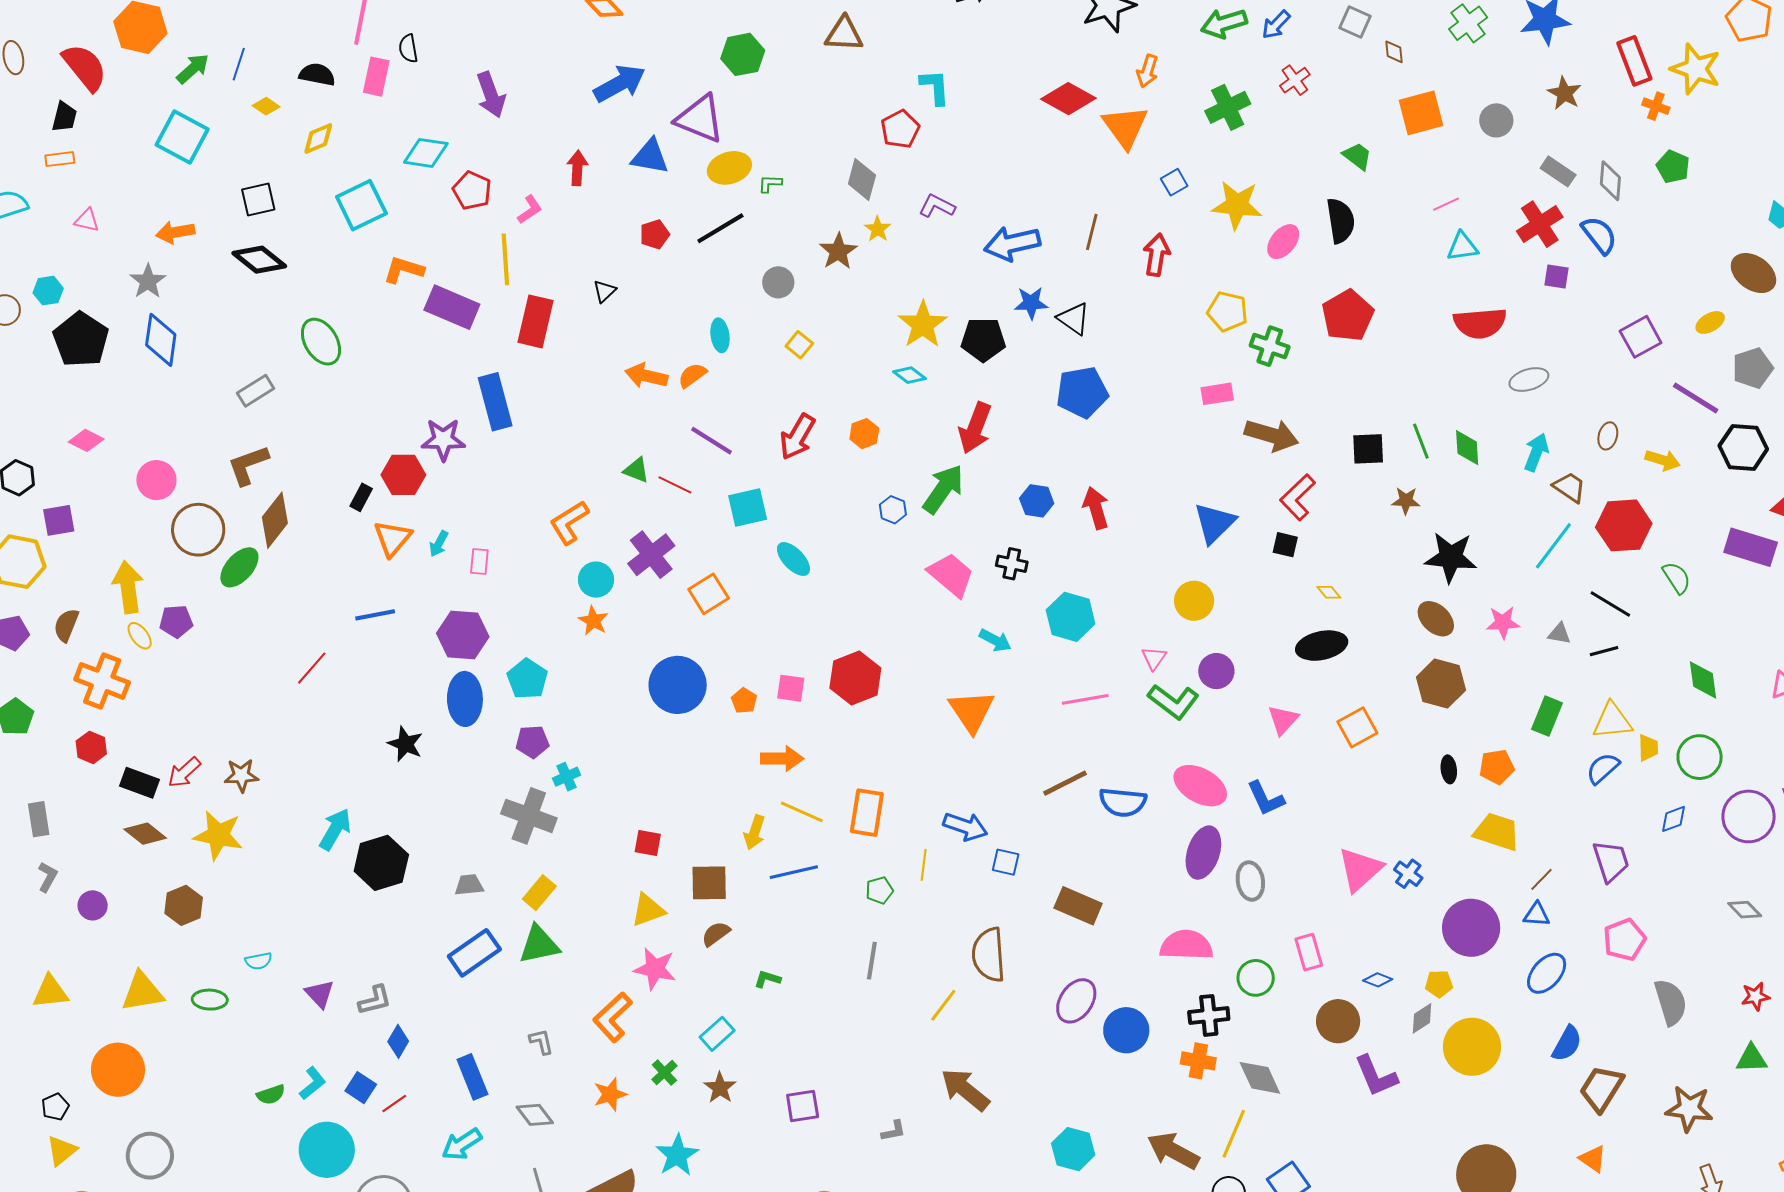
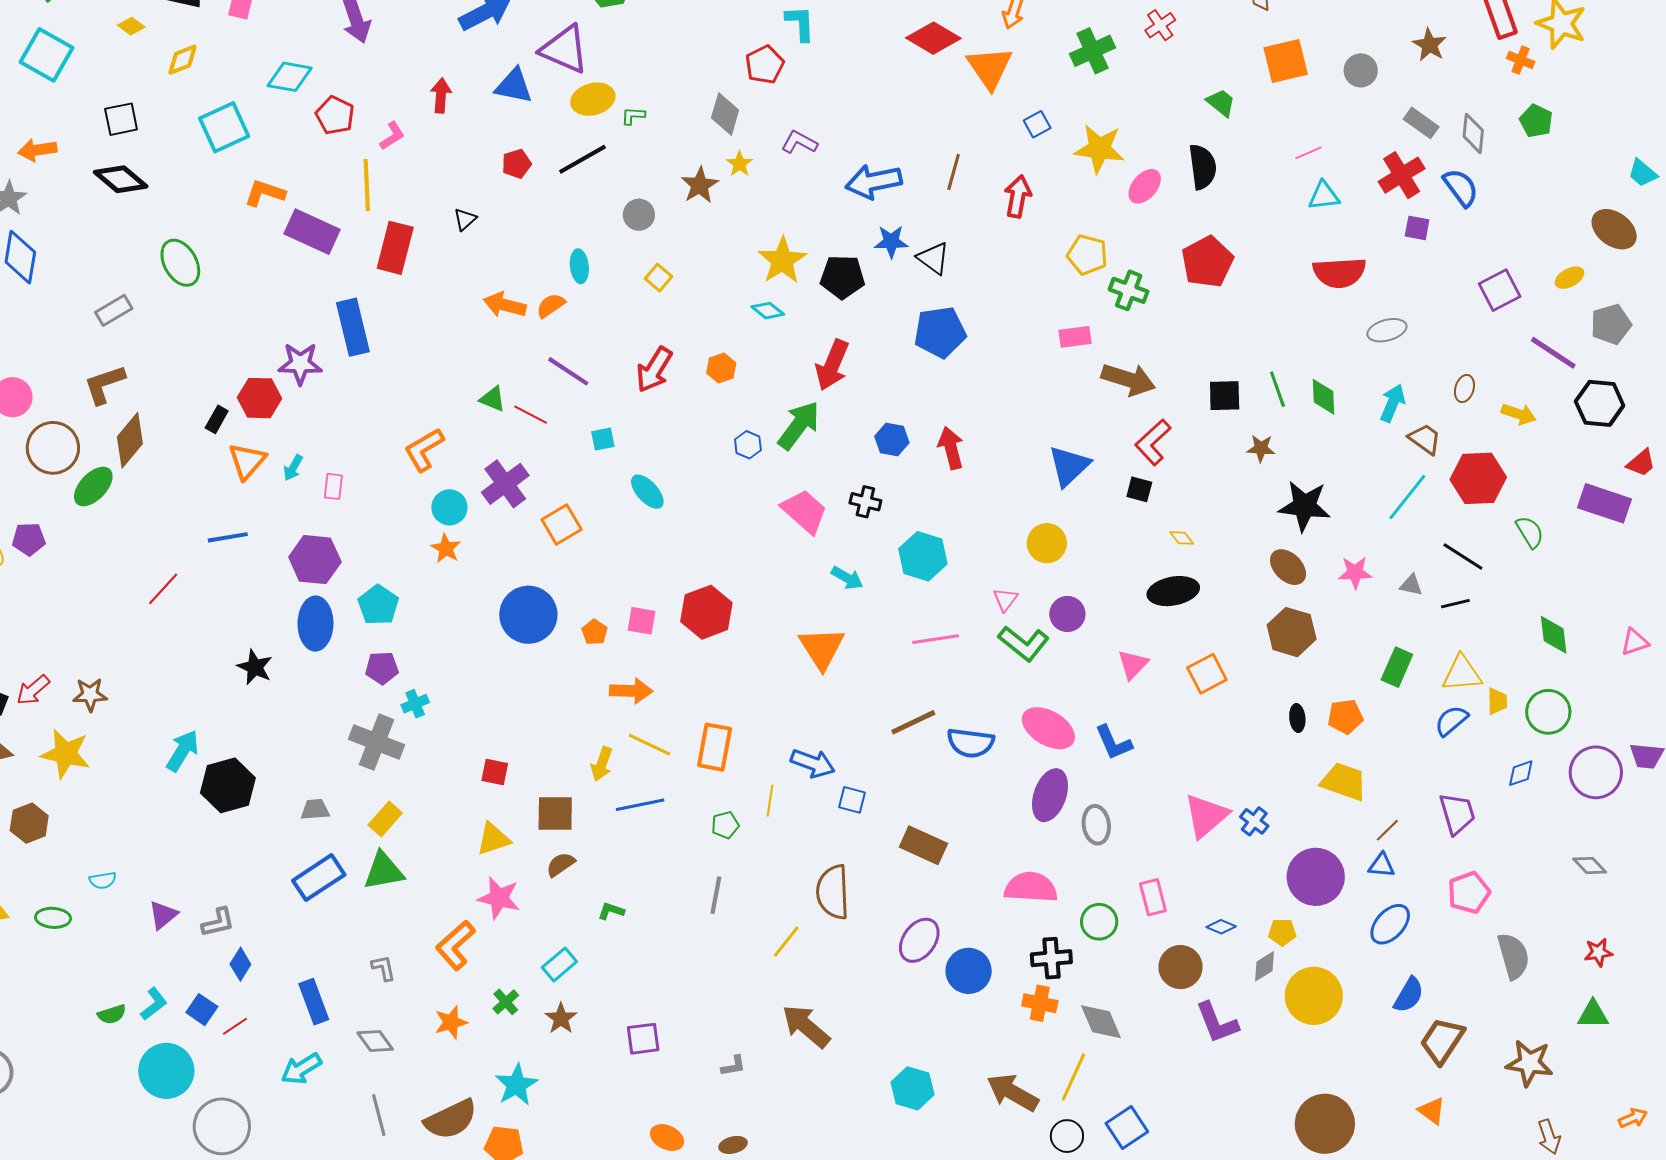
cyan square: (748, 507) -> (603, 439), size x0.6
purple triangle: (320, 994) -> (163, 915), turned 32

